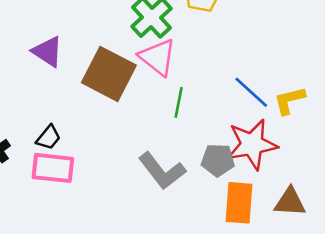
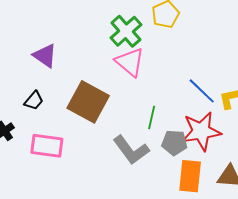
brown square: (109, 74) -> (88, 102), moved
green line: (179, 102) -> (152, 117), moved
black trapezoid: (49, 138) -> (34, 101), moved

